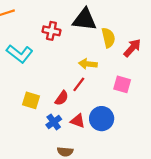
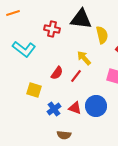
yellow arrow: (88, 64) -> (84, 58), turned 42
red semicircle: (62, 98) -> (57, 73), moved

